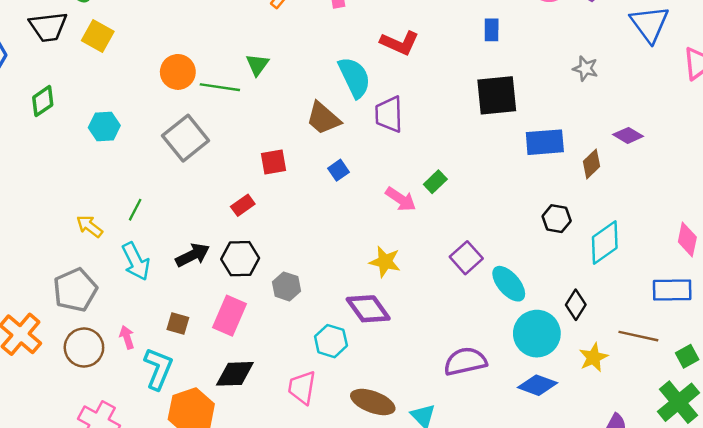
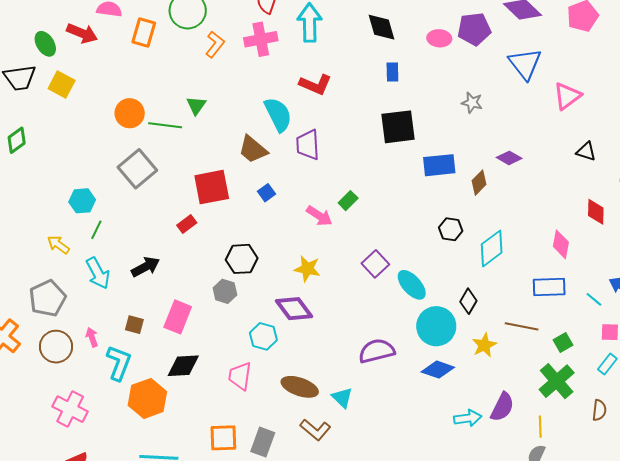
cyan hexagon: (104, 127) -> (82, 201), moved
red square: (273, 162) -> (212, 187), size x1.6
black hexagon: (240, 259) -> (242, 259), moved

